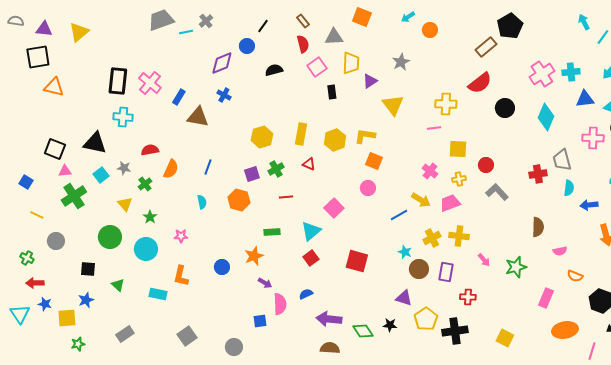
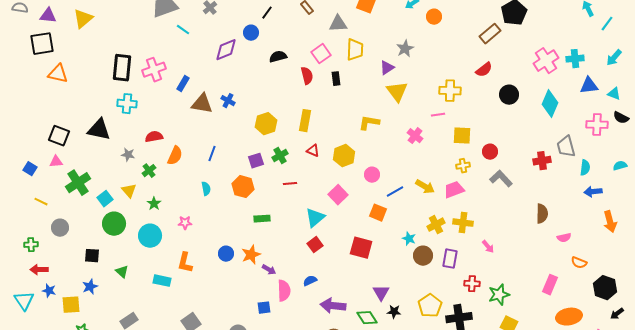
cyan line: (186, 32) -> (183, 30), moved, turned 48
red semicircle: (303, 44) -> (307, 76), moved
purple triangle: (370, 81) -> (387, 68), moved
pink cross: (150, 83) -> (154, 70), turned 30
red semicircle: (480, 83) -> (484, 70), size x0.7
blue cross: (224, 95) -> (228, 101), moved
yellow hexagon: (335, 140) -> (344, 156), moved
orange square: (374, 161) -> (378, 213), moved
pink triangle: (65, 171) -> (56, 162), moved
pink cross: (430, 171) -> (415, 136), moved
cyan square: (101, 175) -> (105, 199), moved
cyan semicircle: (569, 188) -> (585, 168), moved
blue line: (399, 215) -> (395, 192), moved
green rectangle: (272, 232) -> (262, 219), moved
orange star: (254, 256) -> (251, 255), moved
green cross: (27, 258) -> (31, 245), turned -32
green star: (516, 267) -> (499, 295), moved
purple triangle: (404, 298) -> (381, 293), moved, turned 42

